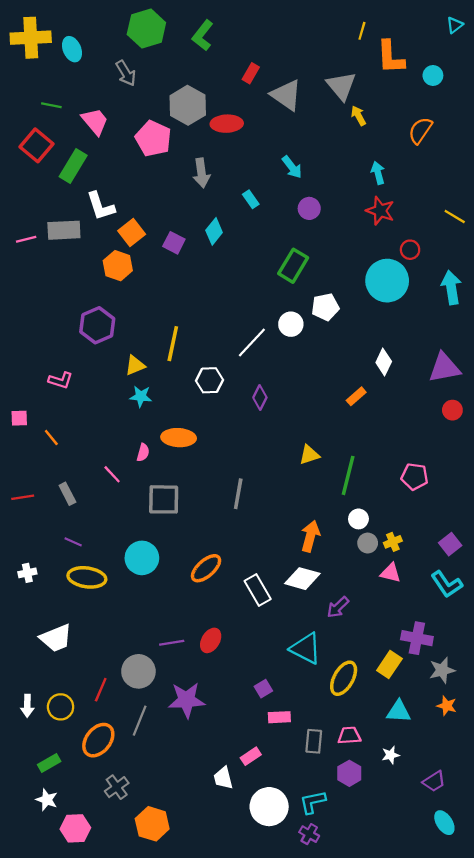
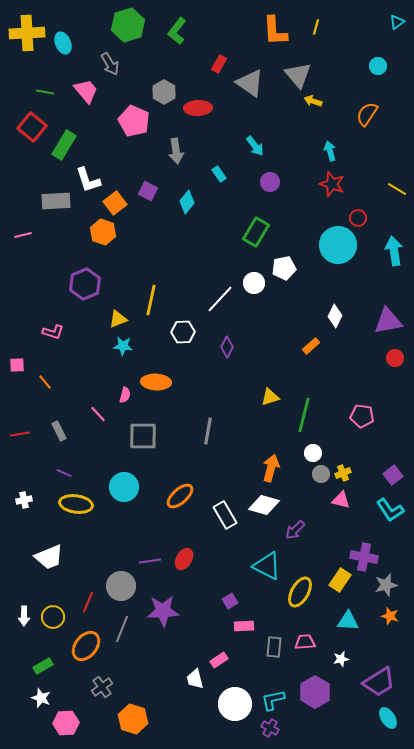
orange L-shape: (391, 57) -> (275, 31), moved
gray hexagon: (188, 105) -> (164, 92), size x0.7
yellow arrow: (358, 116) -> (313, 101), turned -42
pink trapezoid: (95, 121) -> (86, 91), moved
pink line: (26, 239) -> (23, 235), moved
purple square: (174, 243) -> (148, 191), moved
purple hexagon: (349, 773) -> (315, 692), moved, size x1.4
purple trapezoid: (434, 781) -> (379, 682), size x1.6

